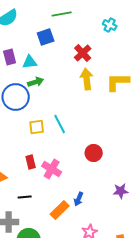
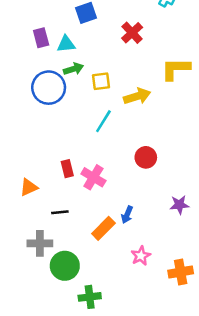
yellow arrow: (87, 79) -> (137, 96), moved, turned 80
cyan line: (60, 124) -> (103, 121), turned 60
yellow square: (37, 127) -> (101, 81), moved

